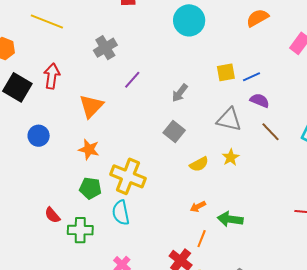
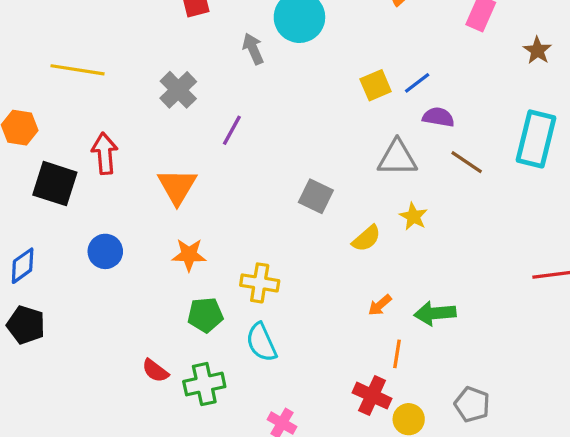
gray arrow: (180, 93) -> (253, 49), moved, turned 132
yellow cross: (128, 176) -> (260, 283), size x0.7

